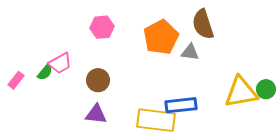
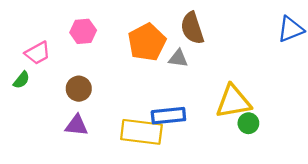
pink trapezoid: (60, 63) -> (38, 53), moved
green circle: (266, 89) -> (248, 123), moved

